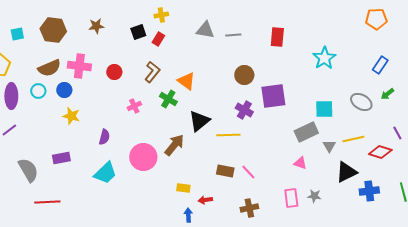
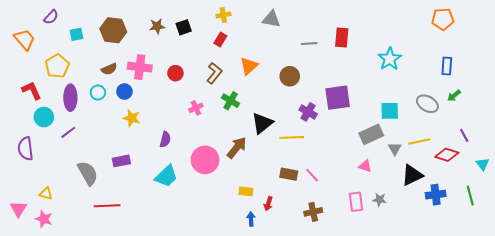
gray triangle: (205, 30) -> (271, 19), moved
black square: (138, 32) -> (184, 27), moved
gray line: (233, 35) -> (309, 44), moved
blue rectangle: (380, 65) -> (447, 66), turned -30
brown semicircle: (49, 68) -> (109, 69), size x0.7
brown circle: (244, 75) -> (290, 76), moved
orange triangle: (186, 81) -> (249, 66), moved, turned 42
red arrow: (205, 200) -> (268, 204), turned -64

